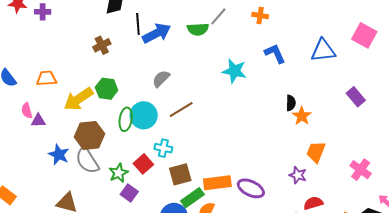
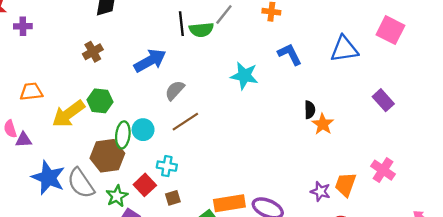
purple cross: (43, 12) -> (23, 26), moved
black line: (138, 24) -> (181, 24), moved
blue arrow: (157, 33) -> (150, 61), moved
gray semicircle: (161, 79) -> (175, 90), moved
cyan circle: (144, 115) -> (143, 130), size x0.7
brown hexagon: (89, 135) -> (107, 156), moved
orange trapezoid: (316, 152) -> (345, 185), moved
blue star: (59, 155) -> (48, 178), size x1.4
pink cross: (361, 170) -> (383, 170), moved
brown square: (180, 174) -> (173, 198), moved, size x0.6

